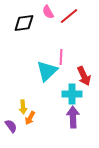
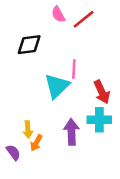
black diamond: (24, 23) -> (29, 45), moved
cyan cross: (72, 94) -> (99, 120), moved
purple arrow: (73, 117) -> (71, 132), moved

